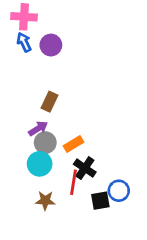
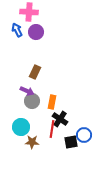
pink cross: (24, 17) -> (29, 12), moved
purple arrow: (38, 128) -> (27, 91), turned 56
orange rectangle: (74, 144) -> (52, 102), turned -48
cyan circle: (40, 164) -> (21, 127), moved

